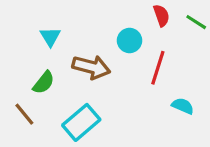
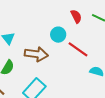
red line: (158, 68) -> (78, 49), turned -65

